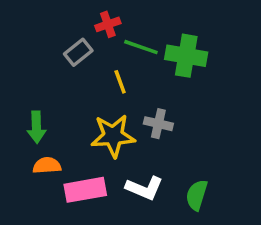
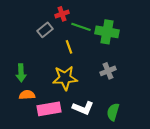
gray cross: (158, 124) -> (108, 71), moved, turned -35

